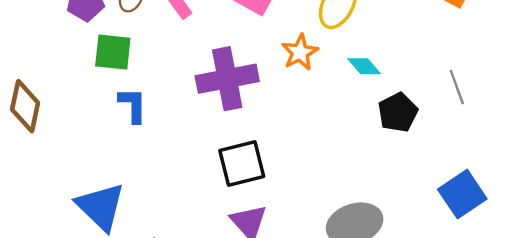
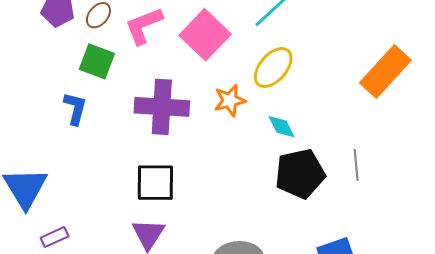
green square: (113, 52) -> (97, 61), moved
black pentagon: (398, 112) -> (300, 174), size x1.4

